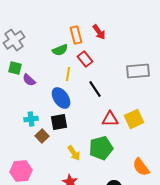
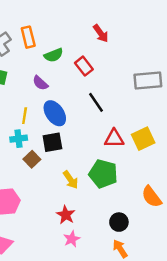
orange rectangle: (76, 35) -> (28, 37), moved
yellow line: (68, 74) -> (25, 116), moved
purple semicircle: (29, 80) -> (40, 83), moved
green pentagon: (101, 148) -> (103, 174), turned 30

